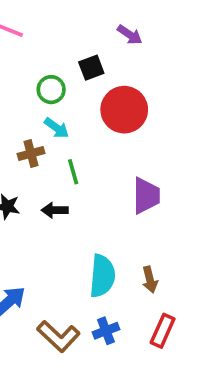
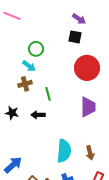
black square: (91, 68) -> (75, 37), moved, turned 32
red circle: (124, 110) -> (87, 68), moved
cyan arrow: (57, 128) -> (29, 66), moved

